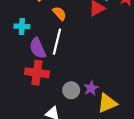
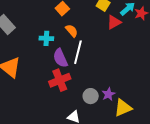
orange semicircle: (59, 13) -> (72, 31), moved
red cross: (37, 73) -> (60, 80), turned -30

